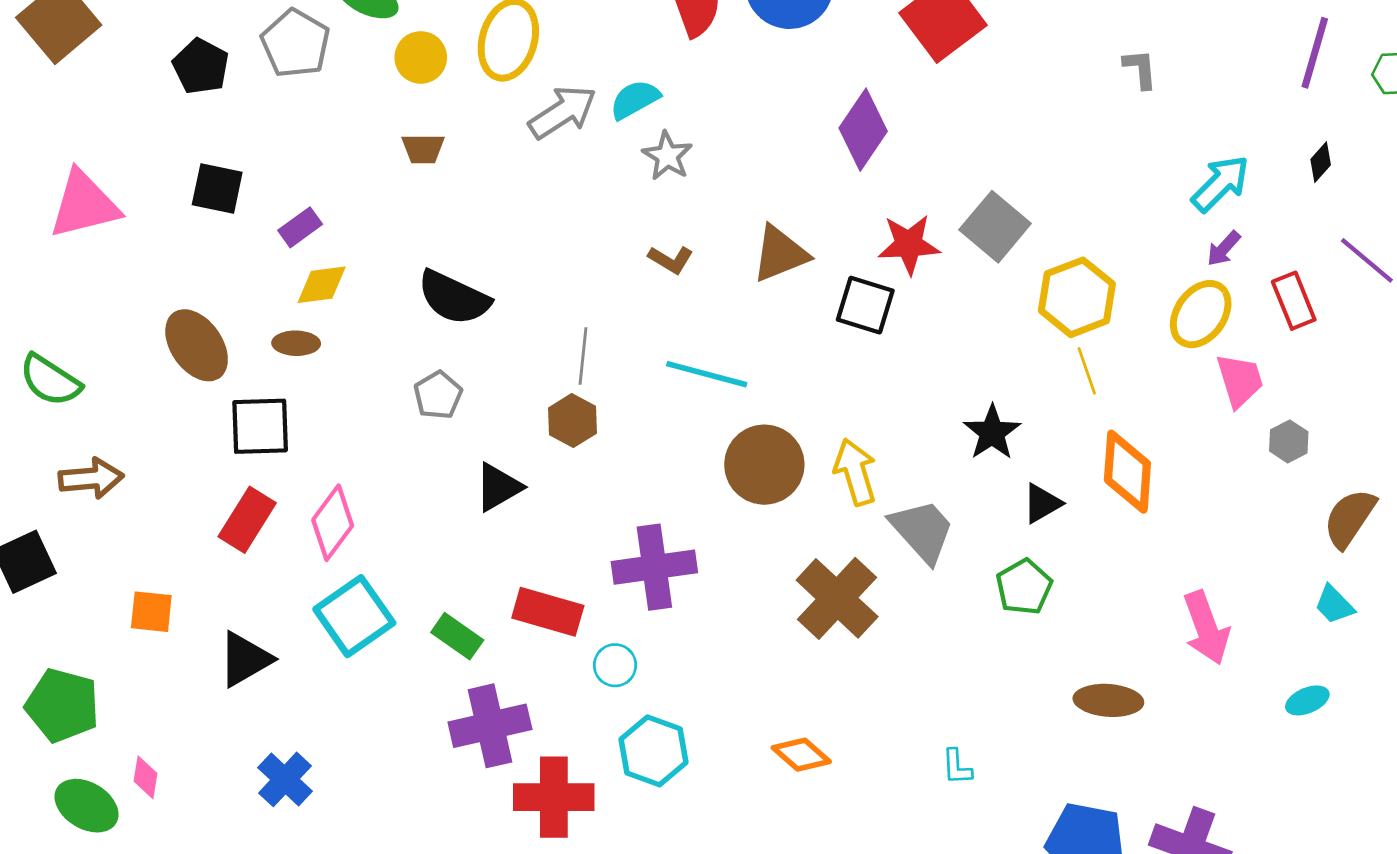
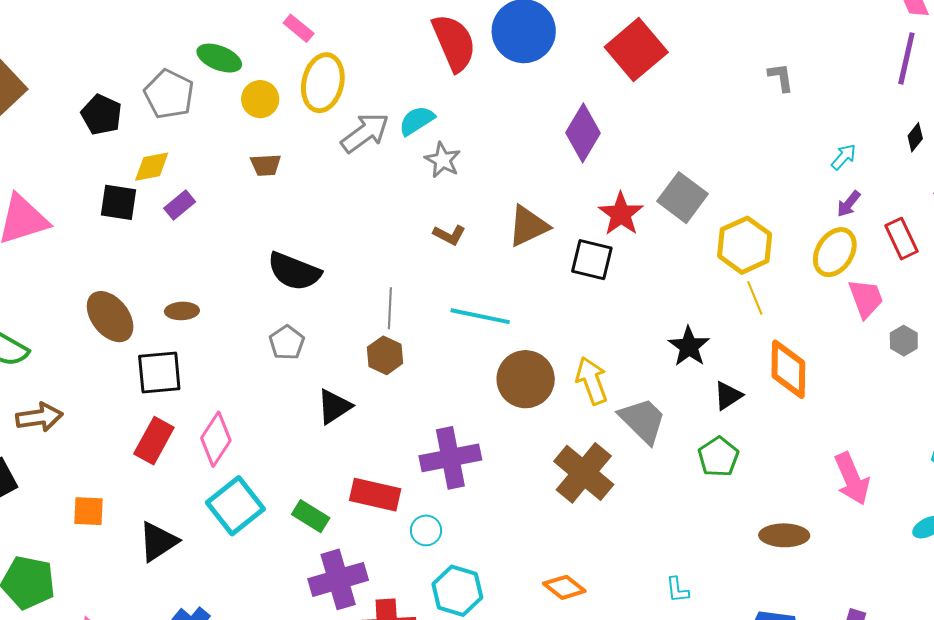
cyan arrow: (1220, 183) -> (844, 157), size x0.6
purple rectangle: (300, 227) -> (180, 205), moved
red star: (909, 244) -> (621, 214), turned -30
yellow diamond: (322, 285) -> (152, 167), moved

